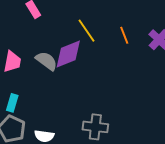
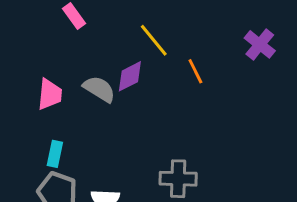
orange line: (124, 35) -> (195, 71), moved
purple diamond: (68, 54) -> (130, 76), size x0.7

